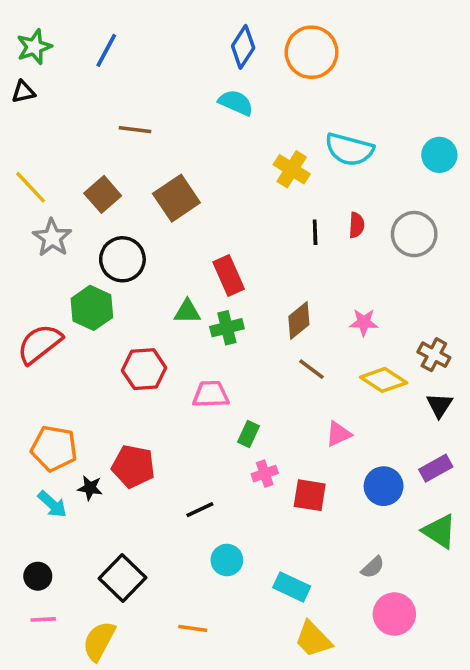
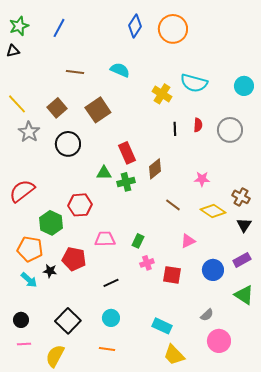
cyan semicircle: (236, 103) -> (120, 70), moved
green hexagon: (92, 308) -> (51, 223), moved
brown diamond: (299, 321) -> (155, 169), moved
pink trapezoid: (211, 394) -> (105, 239), moved
cyan circle: (227, 560) -> (111, 318), moved

